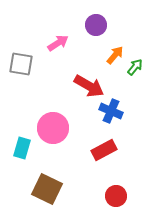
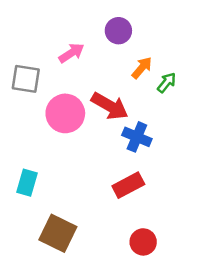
pink circle: (53, 128) -> (65, 113), moved

